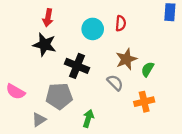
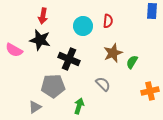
gray semicircle: (115, 83) -> (103, 84), moved
pink semicircle: (15, 92) -> (14, 50), moved
orange cross: (144, 102) -> (150, 91), moved

